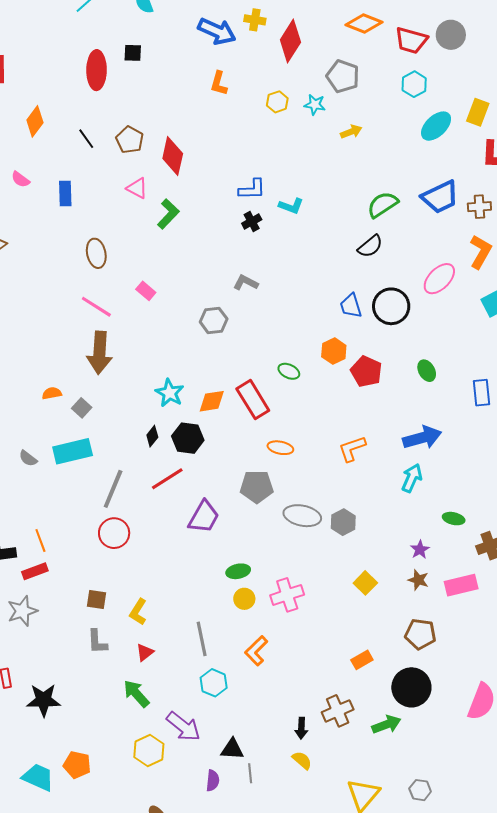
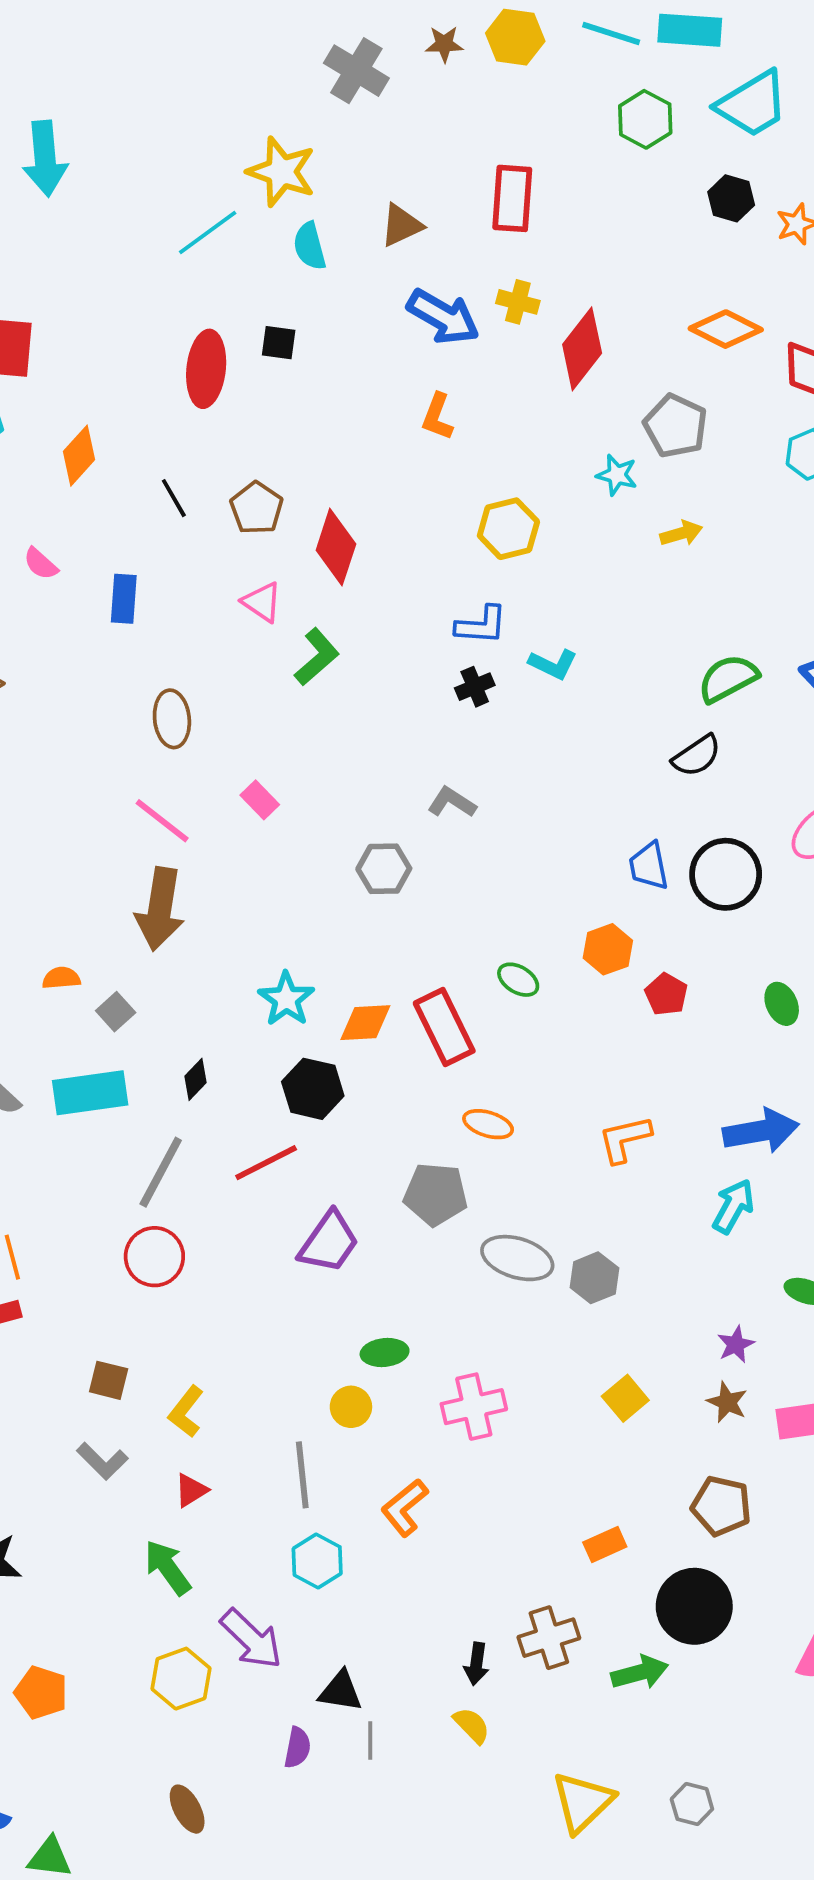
yellow hexagon: (277, 102) -> (508, 529), moved, size x1.4
red pentagon: (366, 371) -> (666, 994), size x0.7
black diamond: (152, 436) -> (195, 1079), moved
yellow circle: (244, 599) -> (351, 1407), moved
gray L-shape: (97, 642) -> (102, 1461), turned -48

